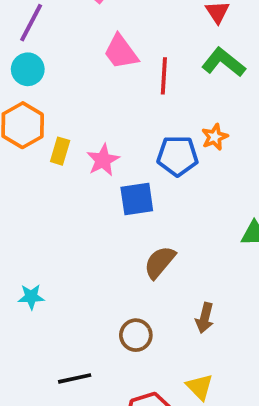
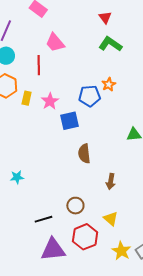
red line: (164, 76) -> (39, 65), moved
brown semicircle: (160, 262) -> (84, 154), turned -42
brown circle: (136, 335) -> (75, 206), moved

